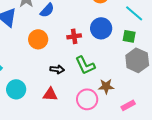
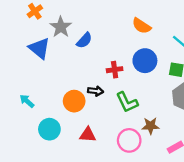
orange circle: (38, 39) -> (74, 101), moved
black arrow: (57, 69) -> (95, 91), moved

